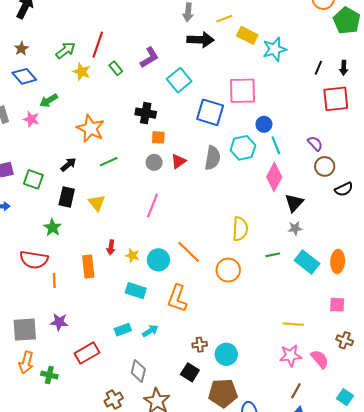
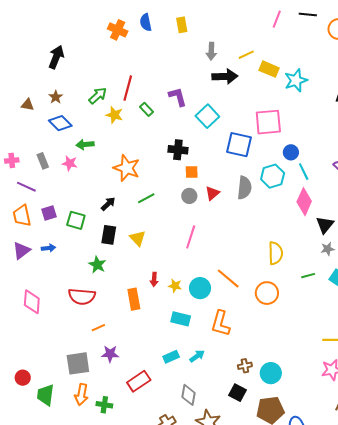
purple L-shape: (149, 57) -> (178, 97), turned -70
green arrow: (49, 101) -> (85, 144), turned 30
orange line: (54, 280) -> (98, 328), moved, turned 72

